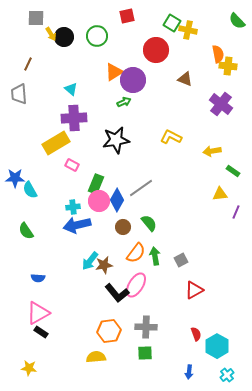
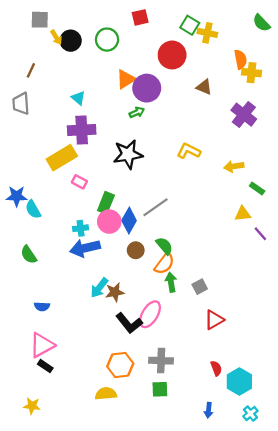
purple line: (236, 212) -> (260, 234), turned -64
orange semicircle: (136, 253) -> (164, 263), moved

